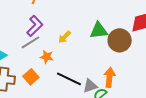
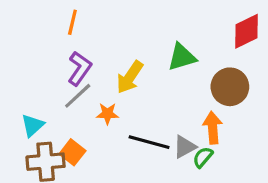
yellow arrow: (65, 37) -> (130, 77), size x1.5
brown circle: (120, 40) -> (230, 87), moved
orange square: (31, 77) -> (72, 152), moved

